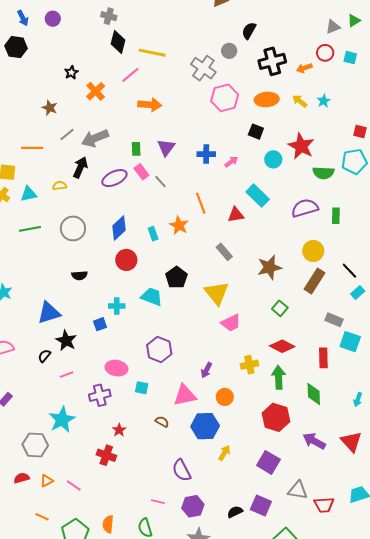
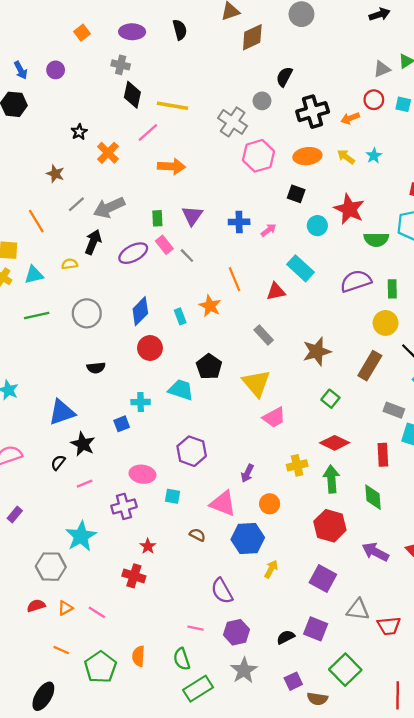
orange line: (32, 148) -> (36, 221), turned 60
yellow circle: (313, 251) -> (386, 323), moved
pink triangle: (185, 395) -> (223, 503), turned 35

